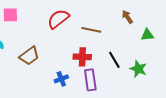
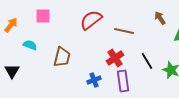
brown trapezoid: (29, 56) -> (62, 57), turned -40
red cross: (82, 57) -> (115, 58), turned -36

